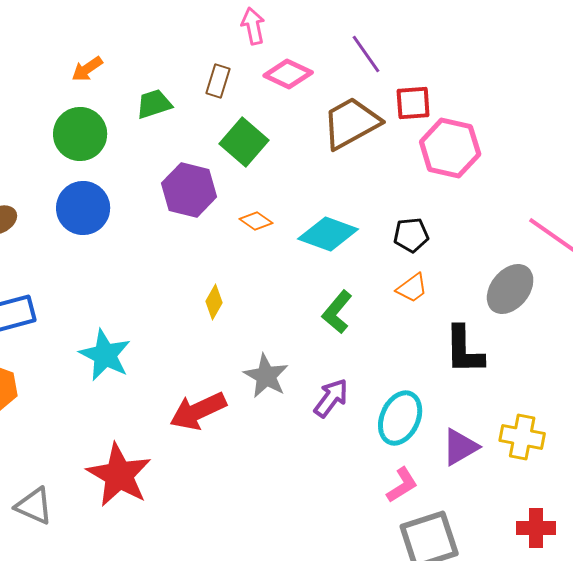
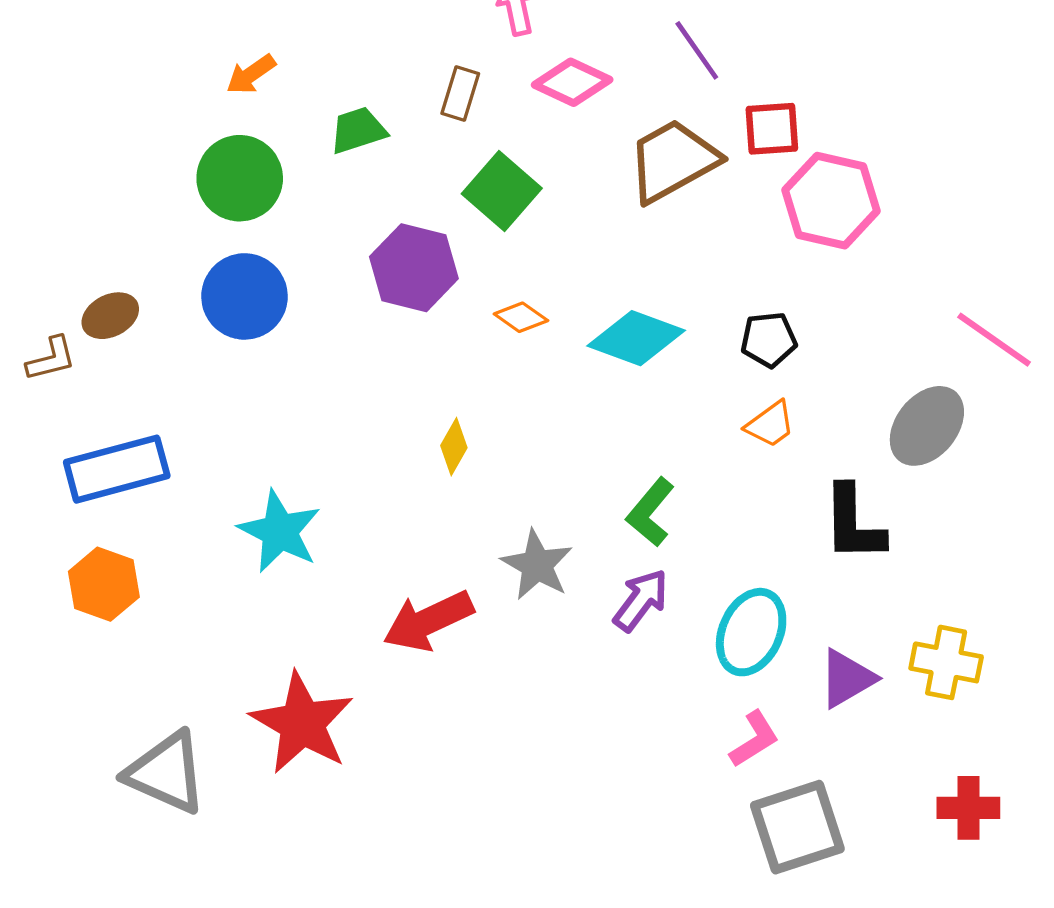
green L-shape: (337, 312) -> (650, 512), moved
gray triangle: (34, 506) -> (166, 773), size x1.4

